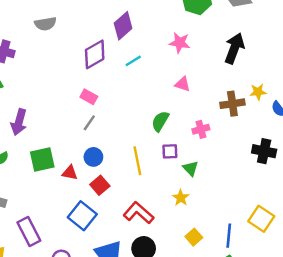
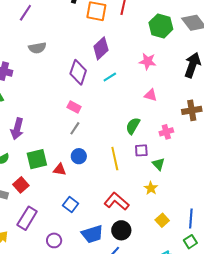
purple diamond: (95, 54) -> (78, 72), turned -40
red square: (100, 185) -> (21, 185), moved
blue square: (82, 216) -> (71, 205), size x0.7
purple rectangle: (29, 231) -> (27, 218), turned 60

